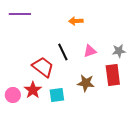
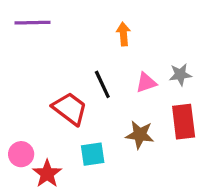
orange arrow: (76, 21) -> (123, 34), turned 88
gray star: (119, 51) -> (180, 75), moved
red star: (33, 90) -> (47, 174), moved

